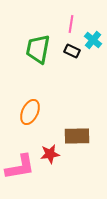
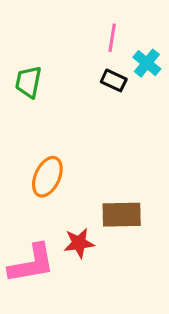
green trapezoid: (38, 49) -> (28, 82), moved, size x0.7

